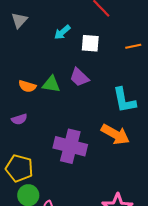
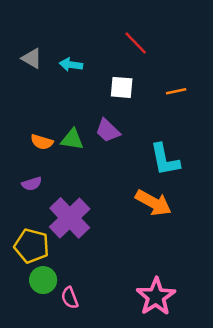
gray triangle: (19, 20) -> (32, 58), turned -42
cyan arrow: (62, 32) -> (71, 65), moved, turned 48
purple cross: (70, 146) -> (70, 218), moved, turned 32

